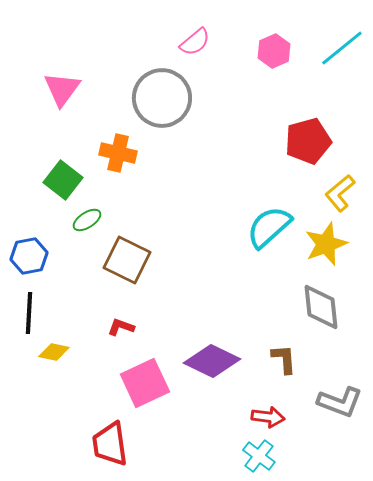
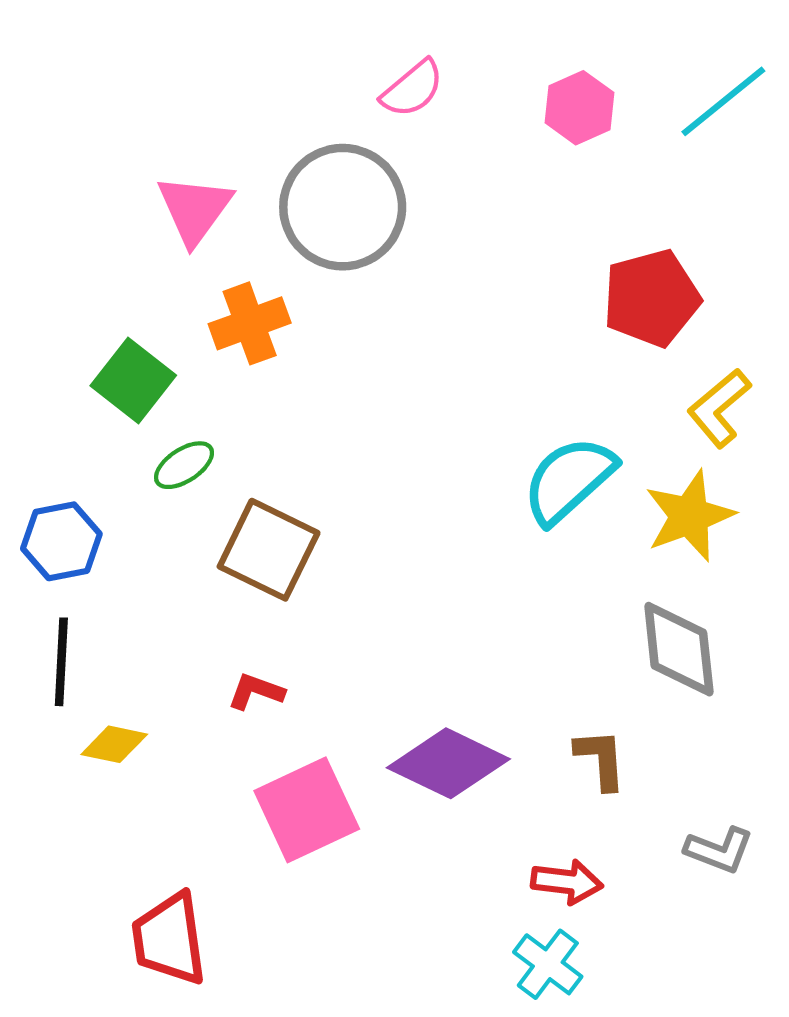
pink triangle: (62, 89) -> (195, 209), moved
orange cross: (118, 153) -> (250, 323), turned -33
gray L-shape: (340, 402) -> (719, 850), size x0.7
red trapezoid: (110, 444) -> (169, 939), moved

